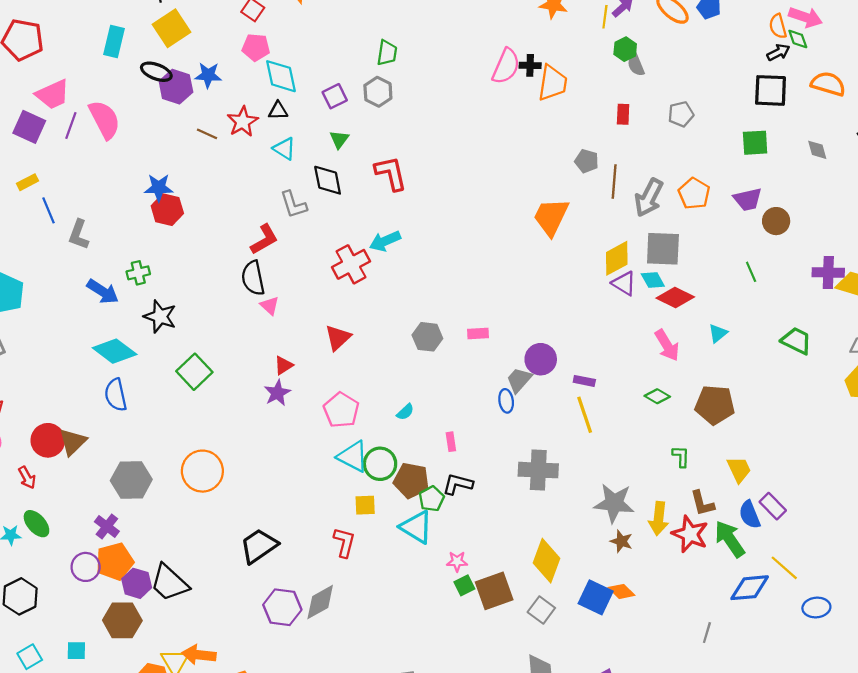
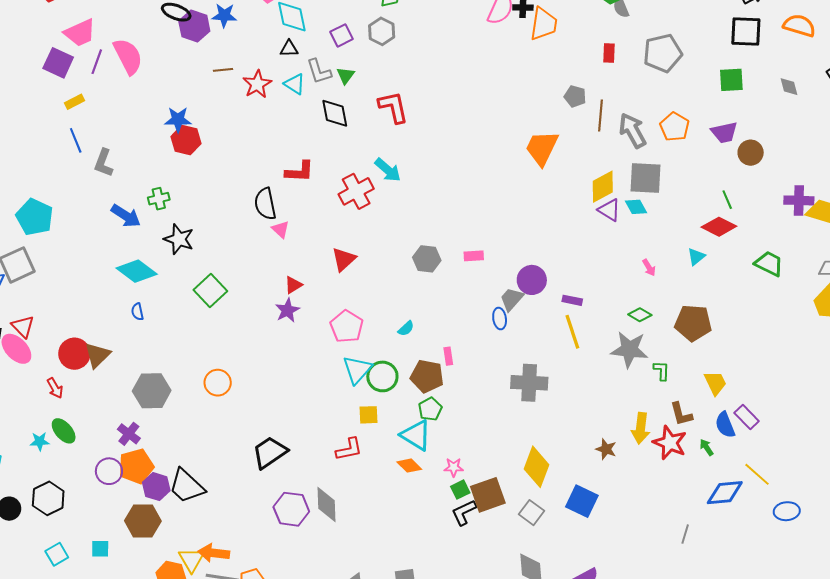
gray pentagon: (681, 114) -> (663, 53), size x1.6
red star: (243, 122) -> (257, 84), moved
brown line: (207, 134) -> (223, 70), turned -30
yellow rectangle: (28, 182) -> (74, 102), moved
gray arrow: (649, 198) -> (633, 130), turned 123
gray L-shape: (293, 204) -> (319, 71), moved
red L-shape: (264, 239) -> (299, 172), moved, turned 32
cyan arrow: (385, 241) -> (388, 170), turned -116
red diamond: (675, 298) -> (719, 227), moved
pink arrow: (667, 345) -> (649, 268), size x0.6
blue semicircle: (116, 395) -> (137, 312), size x0.6
cyan triangle: (353, 456) -> (357, 370), turned 44
orange circle: (202, 471) -> (218, 383), size x0.7
brown pentagon: (411, 480) -> (427, 376), moved
black L-shape: (458, 484) -> (464, 512), moved, turned -40
gray star: (614, 503) -> (629, 350), moved
green arrow: (730, 539) -> (706, 447), size x0.5
red L-shape: (344, 542) -> (349, 449), turned 64
orange diamond: (622, 591) -> (409, 466), moved
gray diamond: (320, 602) -> (326, 504), turned -63

